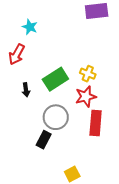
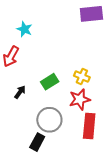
green rectangle: (55, 79) -> (50, 82), size x0.7
black arrow: (26, 90) -> (20, 92), turned -136

